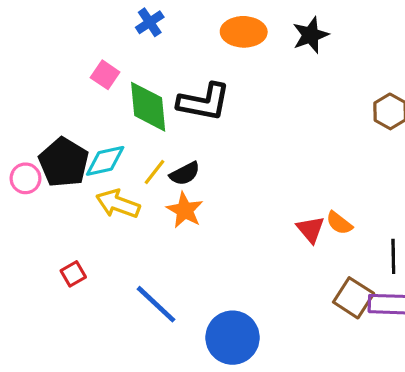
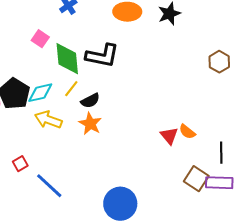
yellow line: (154, 172) -> (71, 89), moved
blue line: (156, 304) -> (49, 186), moved

